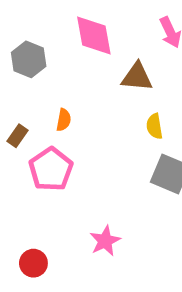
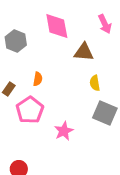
pink star: (105, 241) -> (64, 131), moved

